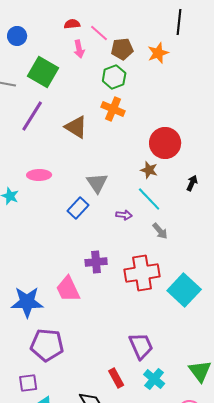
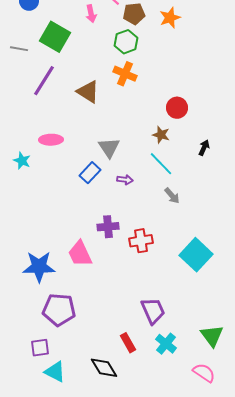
red circle: (165, 143) -> (177, 108), size x0.7
purple arrow: (124, 215) -> (125, 180), moved
red cross: (142, 273) -> (141, 241), moved, size x0.7

